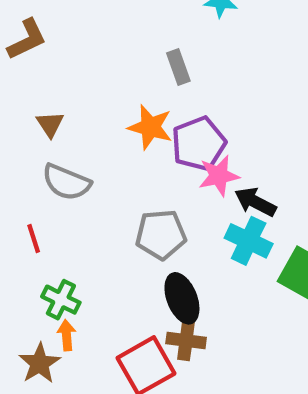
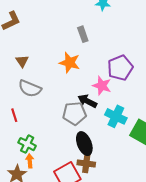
purple pentagon: (199, 144) -> (120, 68), moved
pink star: (219, 176) -> (102, 86), turned 30
black arrow: (255, 202) -> (87, 101), moved

